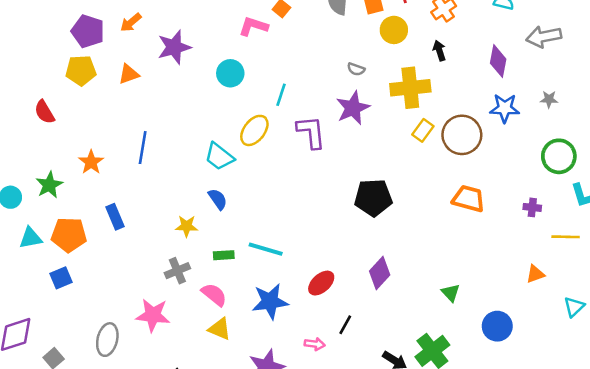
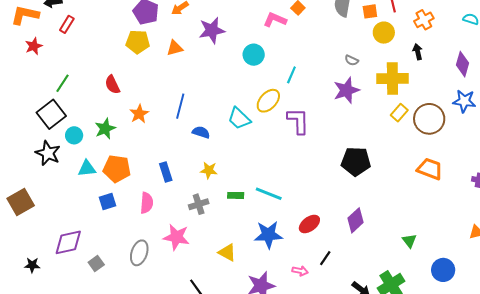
red semicircle: (44, 112) -> (112, 85), moved
purple L-shape: (311, 132) -> (298, 121), moved
blue semicircle: (218, 199) -> (201, 132), moved, turned -42
blue rectangle: (115, 217) -> (166, 172), moved
pink semicircle: (214, 295) -> (147, 203), moved, turned 50

